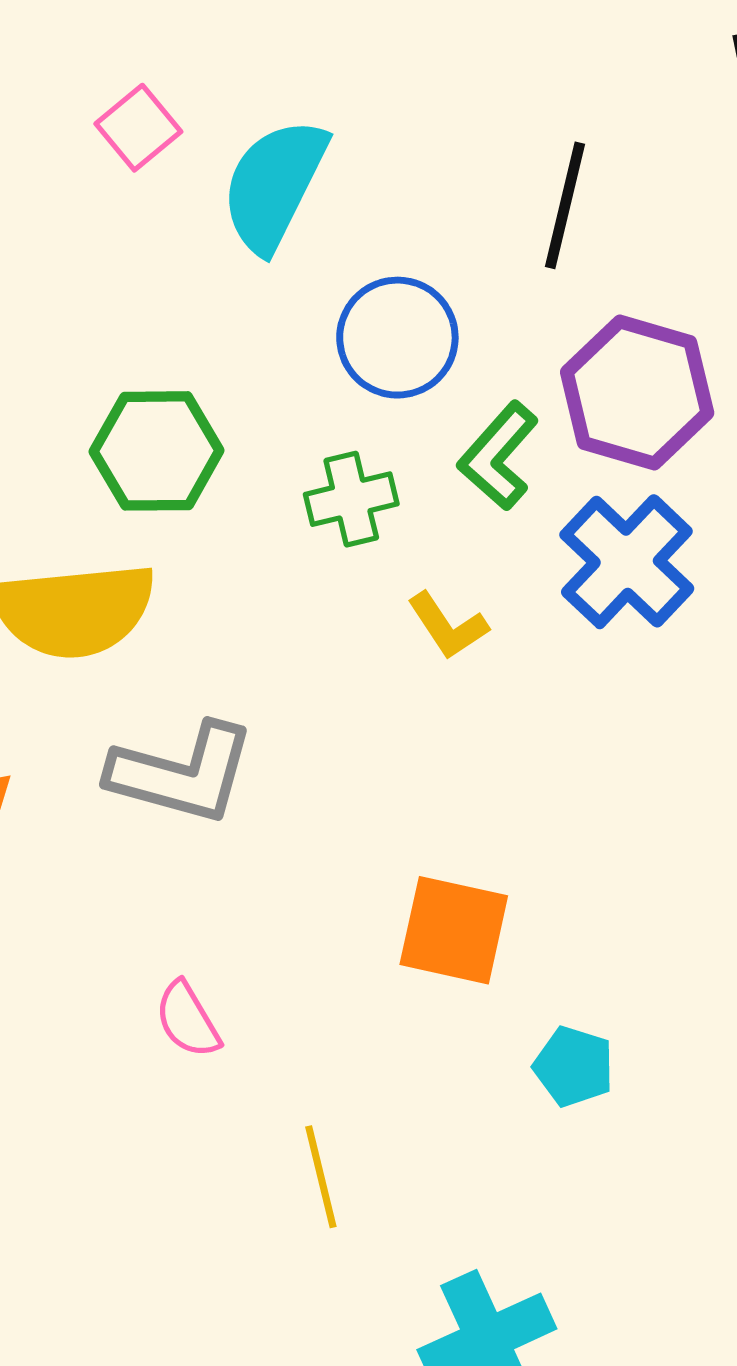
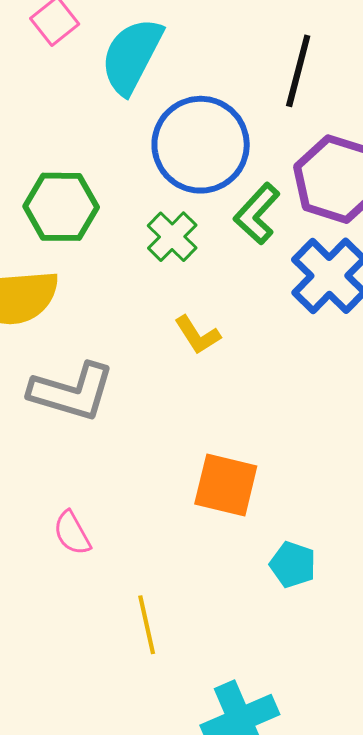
blue circle: (397, 338) -> (201, 145), size x1.4
green cross: (351, 499) -> (172, 237), turned -33
yellow L-shape: (448, 626) -> (197, 335), moved

